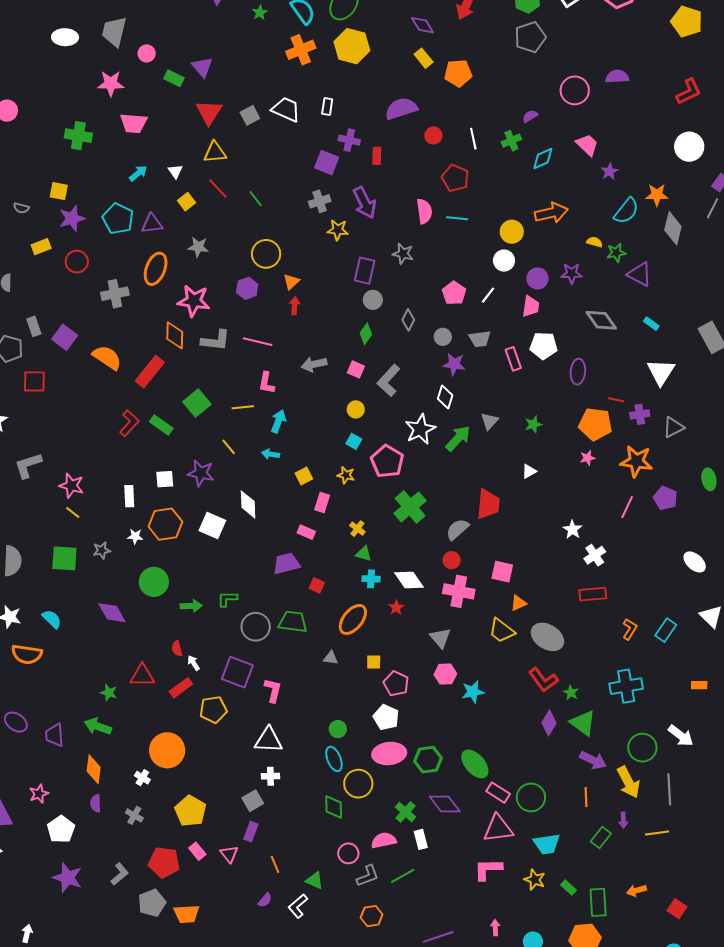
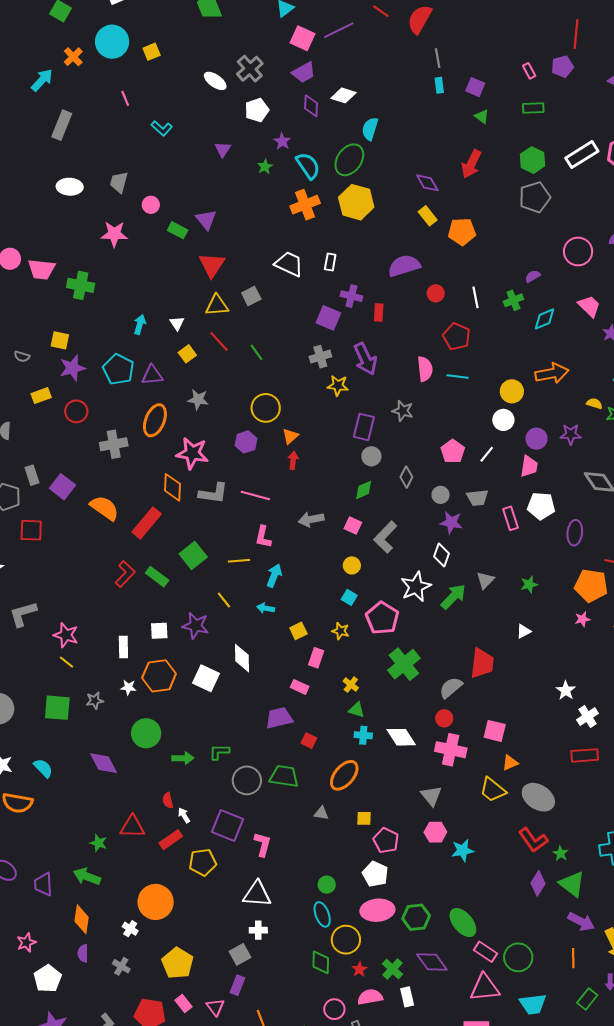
gray trapezoid: (114, 32) -> (119, 182), size x0.7
gray square: (250, 115) -> (251, 296), moved
pink trapezoid: (134, 123) -> (41, 269), moved
cyan arrow: (138, 173) -> (140, 324), turned -36
green diamond: (366, 334) -> (364, 490), turned 30
red star: (396, 608) -> (359, 969), moved

